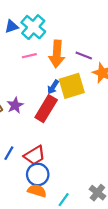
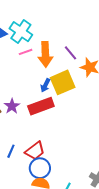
purple line: (84, 55) -> (71, 53), turned 35
pink line: (29, 56) -> (26, 52), moved
red rectangle: (46, 109) -> (41, 106), turned 45

